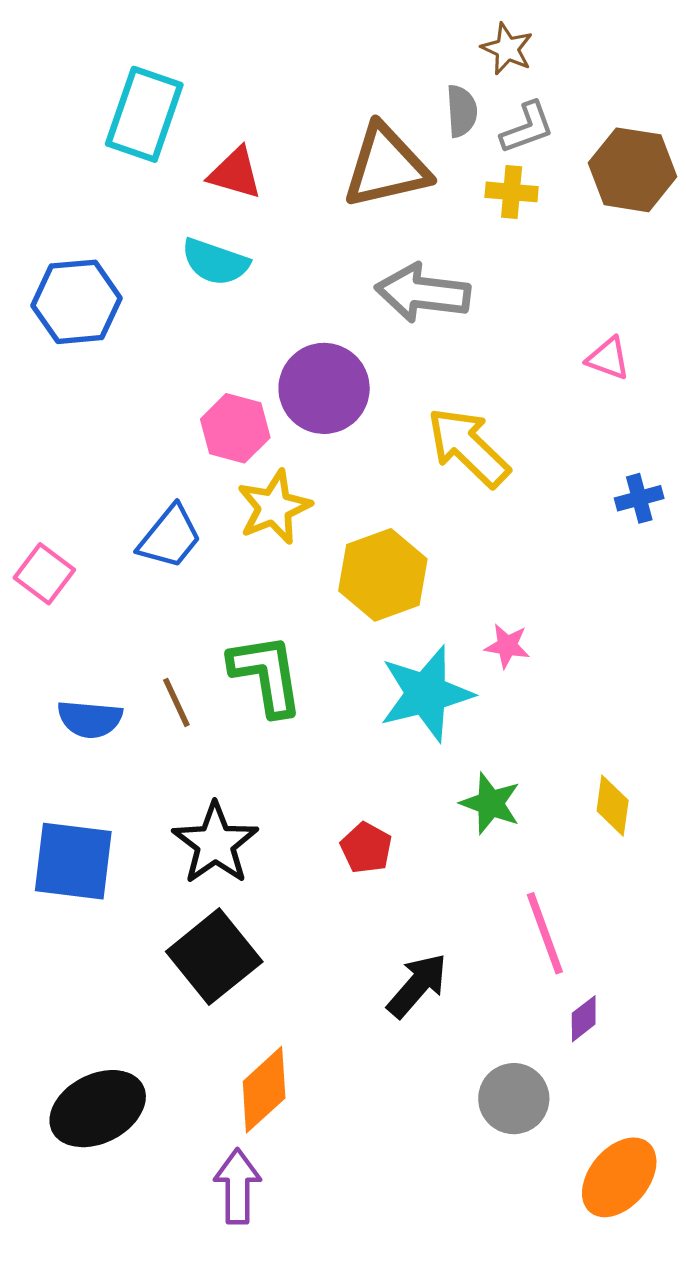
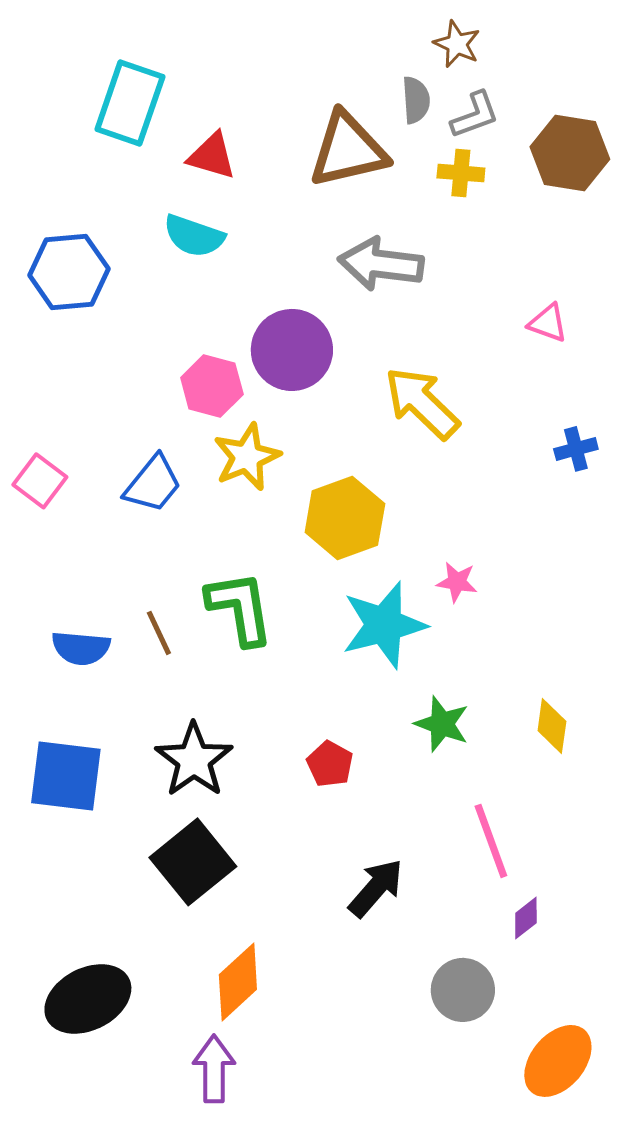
pink square: (44, 574) -> (40, 481), moved

